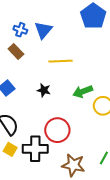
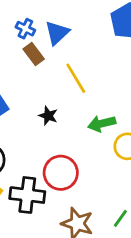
brown rectangle: (16, 52) -> (34, 54), moved
yellow line: (60, 61) -> (76, 78), turned 55

